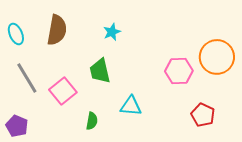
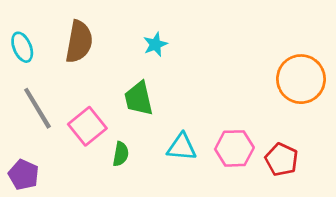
pink hexagon: (179, 71) -> (234, 148), moved
green semicircle: (92, 121) -> (121, 154), moved

